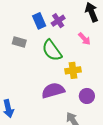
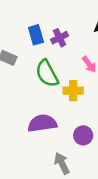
yellow cross: (73, 70) -> (73, 91), moved

